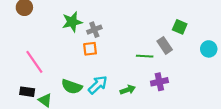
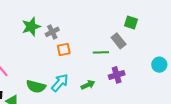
orange square: (90, 49) -> (64, 50), moved
cyan circle: (209, 49) -> (159, 65), moved

